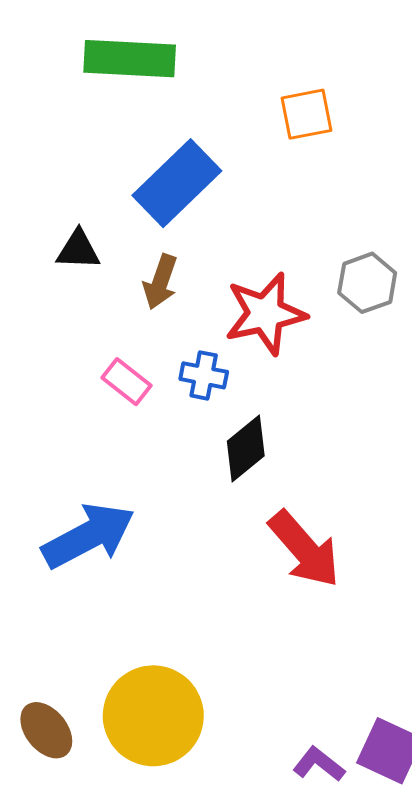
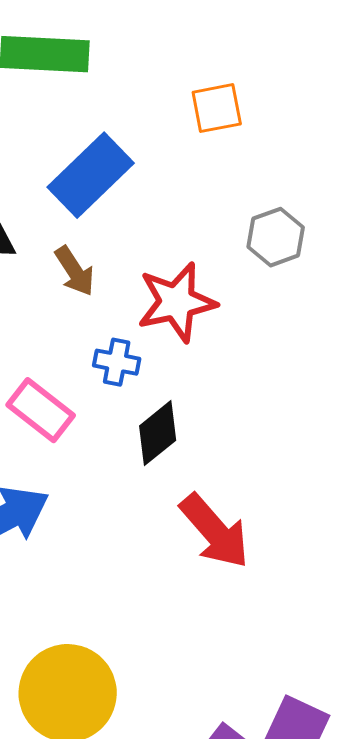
brown arrow: (160, 282) -> (75, 271), turned -52
gray hexagon: (367, 283) -> (276, 237), moved
pink rectangle: (127, 382) -> (41, 410), moved, size x1.4

